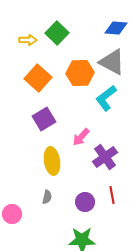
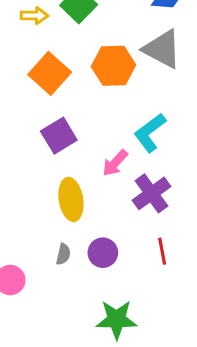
cyan L-shape: (106, 98) -> (150, 133), moved
purple circle: (85, 202) -> (103, 253), moved

